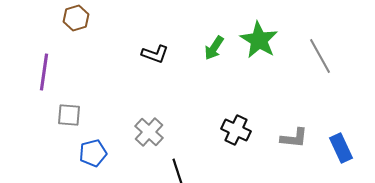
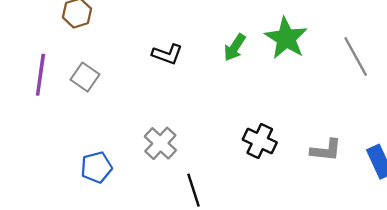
gray square: (69, 115) -> (85, 77), moved, turned 30

